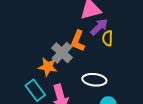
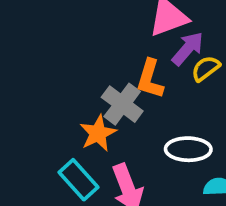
yellow semicircle: (108, 38) -> (206, 68), turned 56
orange star: (48, 67) -> (98, 133), turned -30

